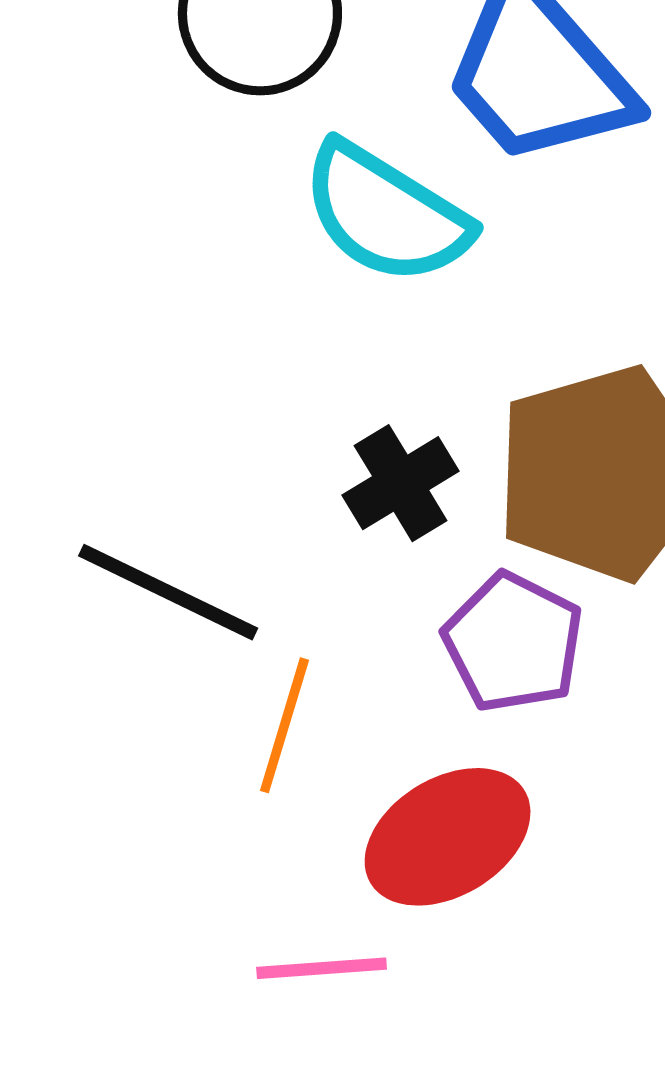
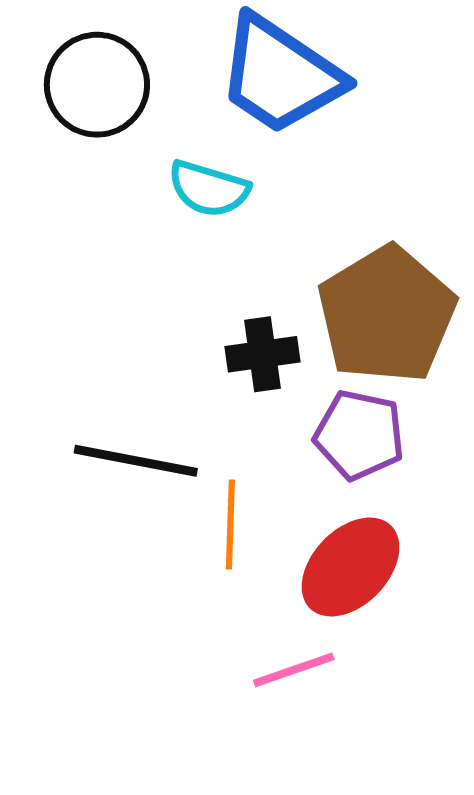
cyan semicircle: (386, 214) -> (209, 189), size x0.7
black cross: (401, 483) -> (263, 354), turned 38

